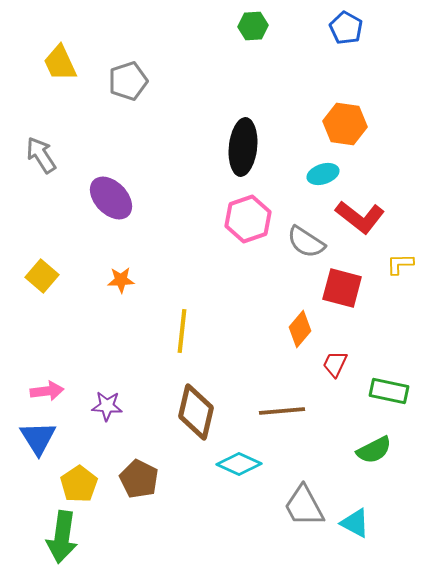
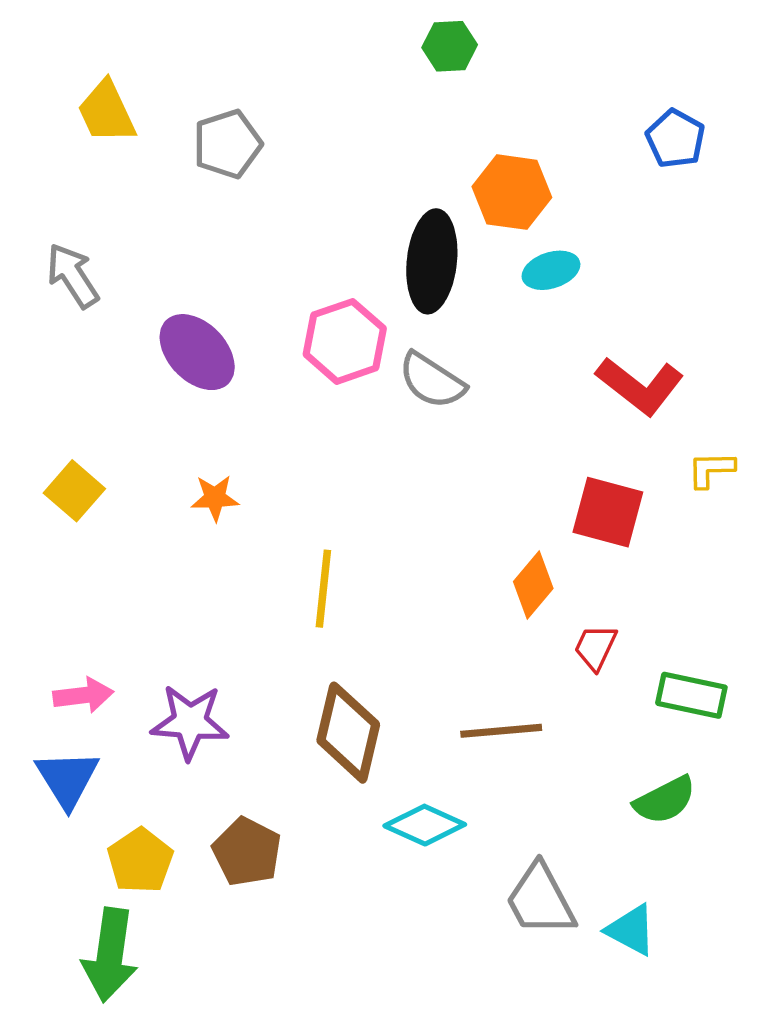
blue pentagon: (346, 28) -> (675, 139), moved
orange hexagon: (345, 124) -> (512, 192), moved
cyan ellipse: (323, 174) -> (551, 270), moved
pink hexagon: (248, 219) -> (345, 341), moved
gray semicircle: (306, 242) -> (432, 381), moved
purple star: (107, 406) -> (190, 722), size x1.4

